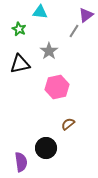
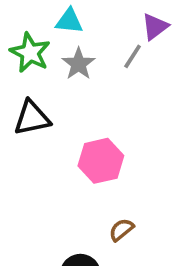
green star: (19, 29) -> (30, 53), size x1.5
gray star: (49, 51) -> (79, 64), moved

